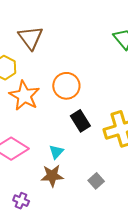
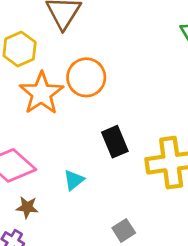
orange circle: (66, 86) -> (86, 77), moved
brown star: (52, 176) -> (27, 207), moved, size x0.7

